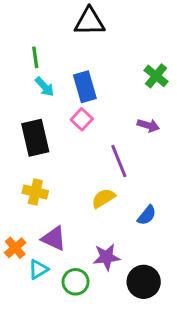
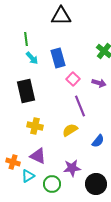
pink square: (82, 119) -> (73, 79), moved
yellow cross: (35, 192) -> (35, 126), moved
orange cross: (15, 248) -> (13, 162), turned -32

